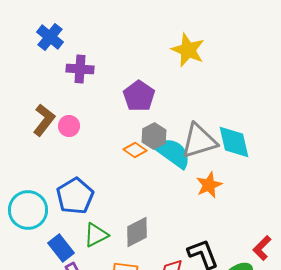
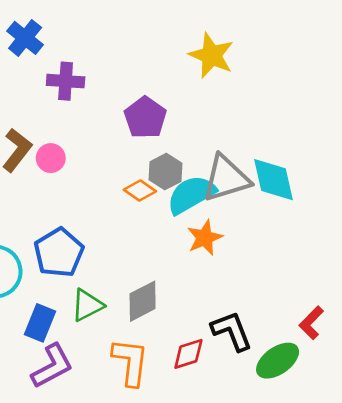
cyan semicircle: (173, 153) -> (191, 195), turned -66
orange star: (209, 185) -> (205, 238), moved
blue rectangle: (61, 248) -> (40, 323), turned 60

